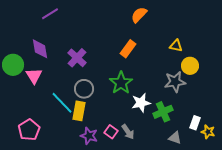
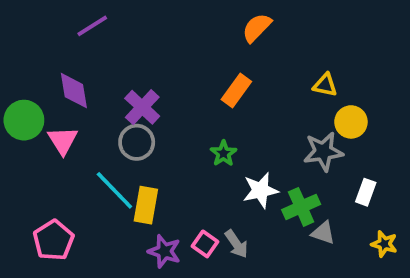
green star: (121, 83) -> (223, 153), size x0.6
gray circle: (84, 89) -> (137, 142), moved
white rectangle: (195, 123) -> (366, 192), moved
gray triangle: (175, 138) -> (323, 233), moved

